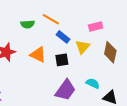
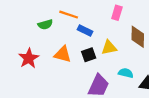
pink rectangle: (96, 26) -> (117, 13), turned -48
yellow triangle: (83, 47) -> (109, 47), moved, turned 49

